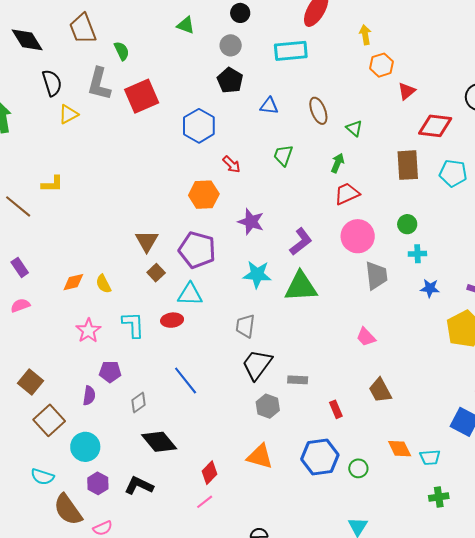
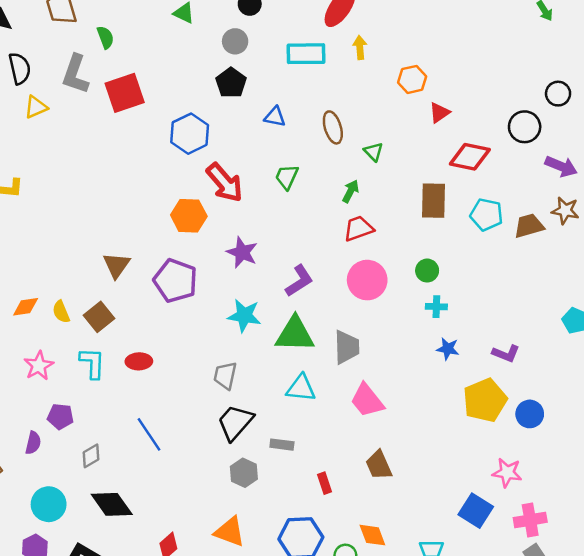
yellow arrow: (365, 35) -> (360, 48), moved
red arrow: (232, 164) -> (225, 183), size x1.8
brown square: (156, 273) -> (99, 317), moved, size x1.4
gray trapezoid: (376, 275) -> (347, 347), moved
cyan triangle: (190, 294) -> (301, 388), moved
pink trapezoid: (366, 337) -> (367, 400), size x1.5
cyan circle: (85, 447) -> (49, 504), moved
orange diamond: (400, 449) -> (372, 535), moved

